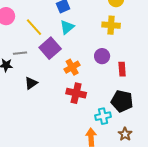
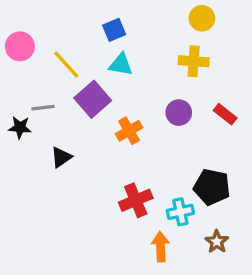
cyan triangle: (67, 27) -> (121, 65), turned 49
red rectangle: (122, 69) -> (225, 114), moved, turned -48
red cross: (76, 93) -> (136, 200), moved, turned -36

